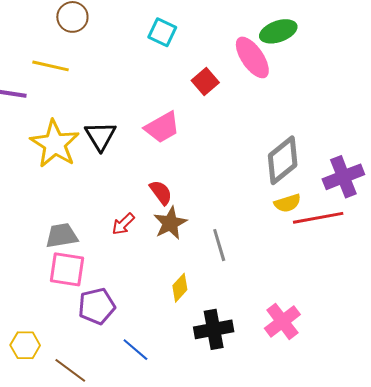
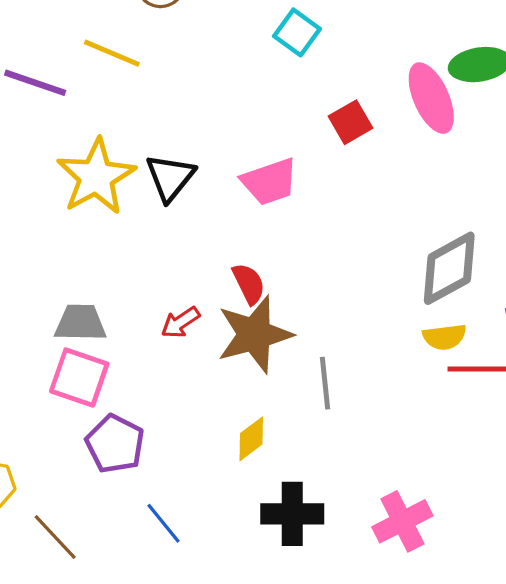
brown star: (170, 223) -> (255, 334), size x1.4
purple pentagon: (97, 306) -> (115, 444), turned 30

